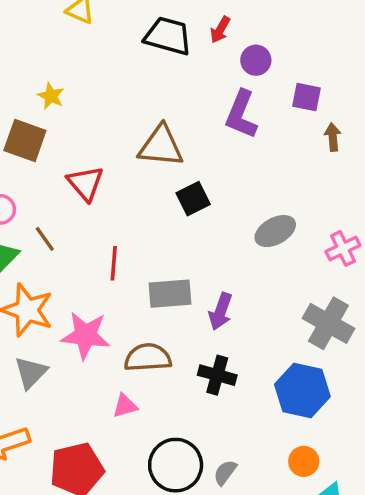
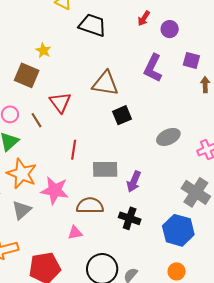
black trapezoid: (168, 36) -> (92, 25), moved
purple circle: (256, 60) -> (170, 29), moved
brown line: (45, 239) -> (36, 120), moved

